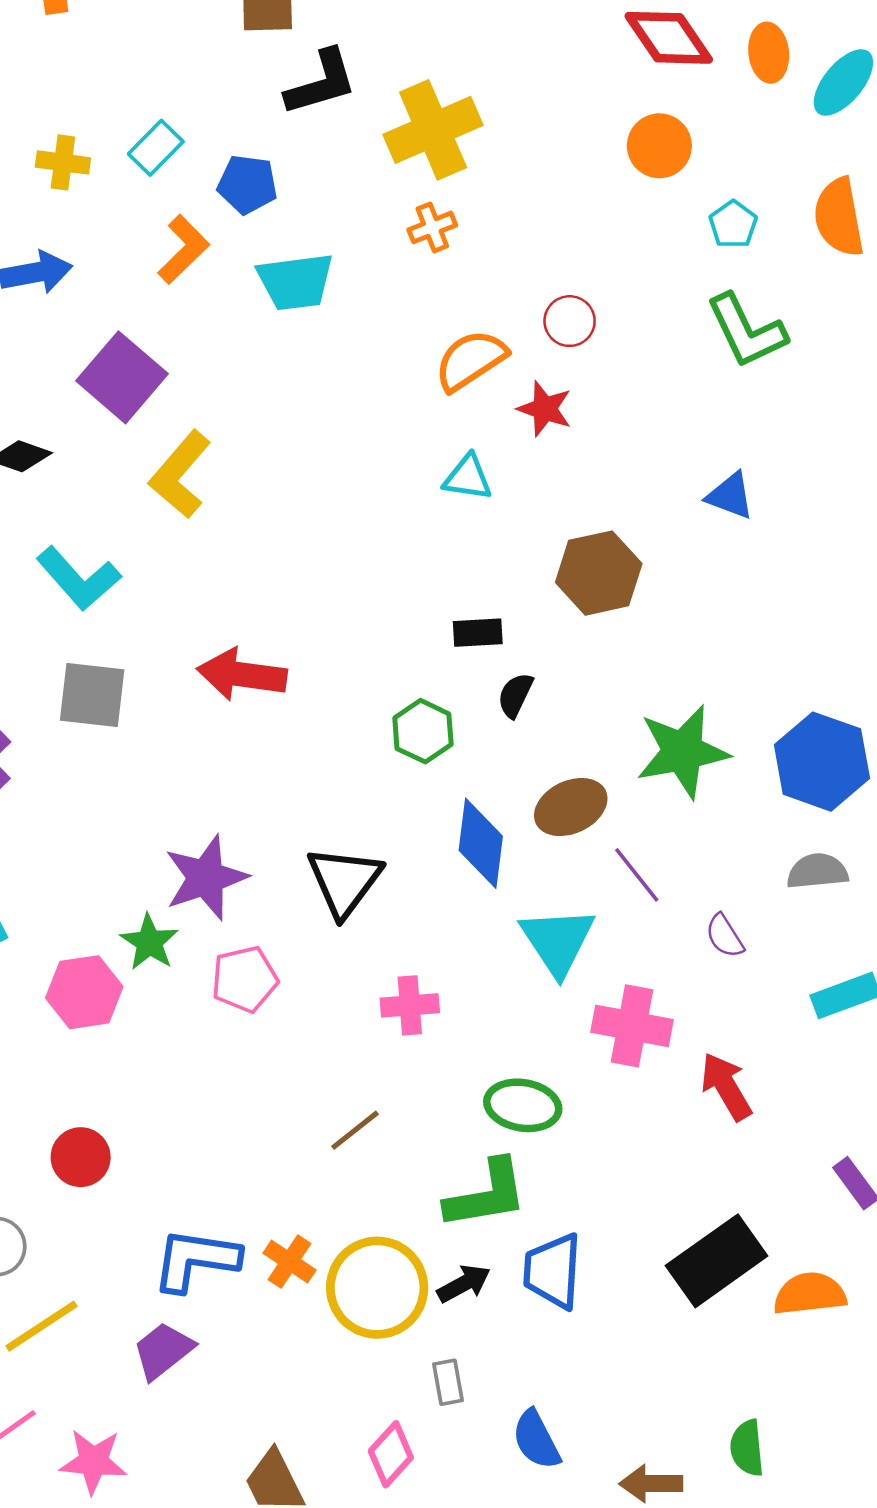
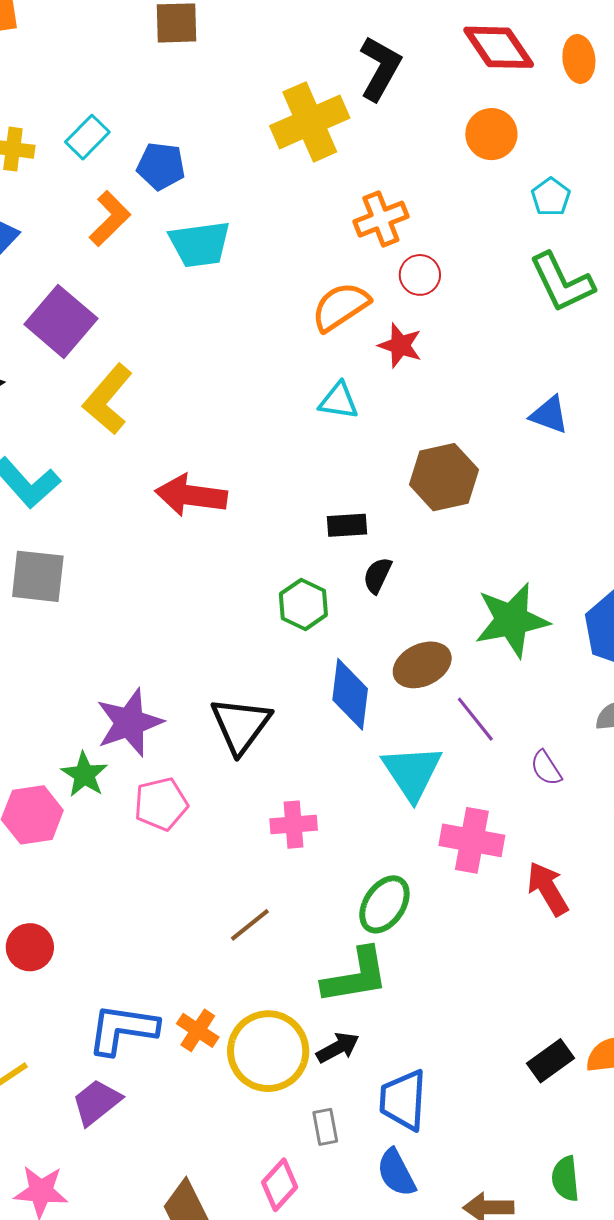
black L-shape: (321, 83) -> (380, 68), moved, turned -44
orange cross: (432, 227) -> (381, 219), moved, size x1.4
red arrow: (242, 675) -> (191, 495), moved
green ellipse: (523, 1105) -> (384, 904), turned -66
black rectangle: (717, 1261) -> (550, 1061), moved, size x0.6
blue trapezoid: (553, 1271) -> (403, 1100), moved

